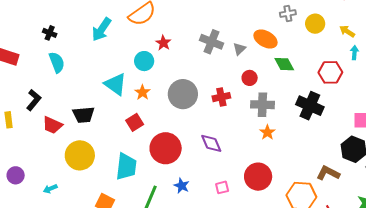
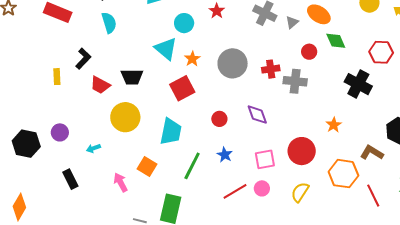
cyan circle: (144, 61) -> (184, 23), moved
red circle: (250, 78) -> (309, 52), moved
gray cross: (262, 105) -> (295, 81), moved
red square: (135, 122) -> (182, 88), size x1.4
orange star: (267, 132) -> (334, 125), moved
red circle: (166, 148) -> (219, 119), moved, size x0.5
pink square: (222, 187) -> (265, 159), size x1.5

